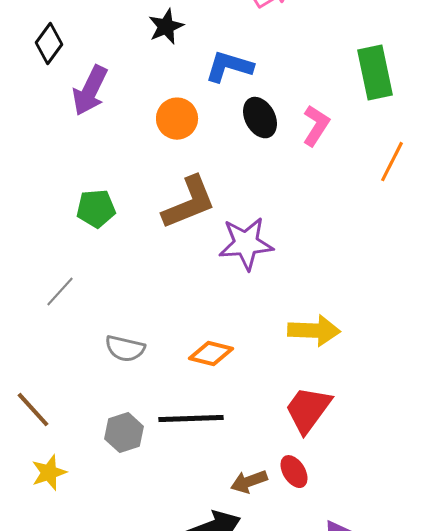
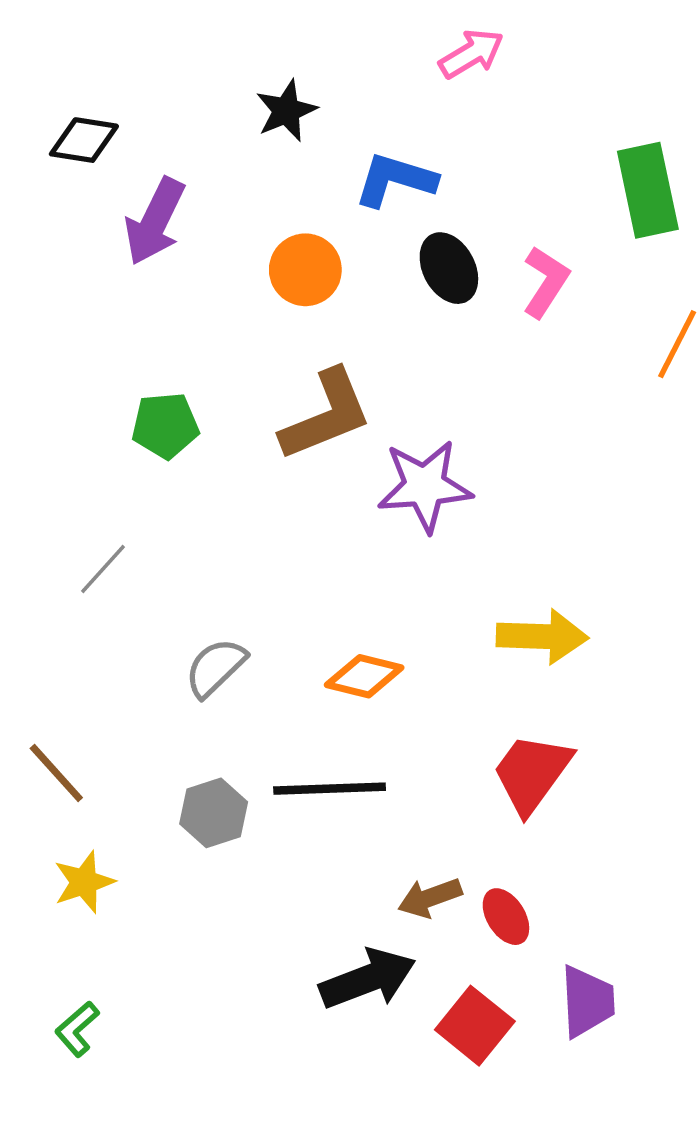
black diamond: (49, 44) -> (84, 140), turned 63
gray semicircle: (125, 349) -> (215, 668), turned 123
red ellipse: (294, 472) -> (506, 917), moved

